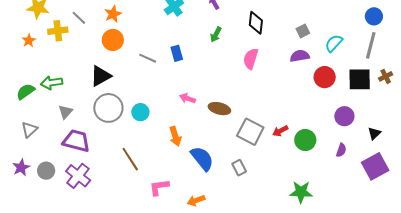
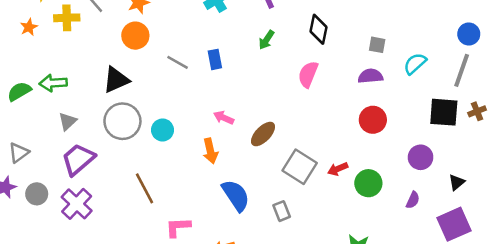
gray square: (303, 31) -> (377, 45), turned 32
red circle: (325, 77) -> (373, 120), moved
brown ellipse: (219, 109) -> (263, 134), turned -65
gray triangle: (29, 130) -> (19, 153), moved
orange arrow: (175, 136) -> (210, 151), moved
purple trapezoid: (76, 141) -> (78, 159), turned -60

